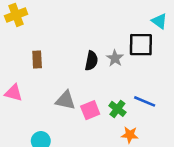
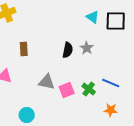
cyan triangle: (159, 21) -> (93, 17), moved
black square: (141, 45) -> (116, 21), moved
orange star: (130, 135) -> (111, 110), moved

